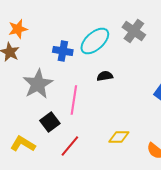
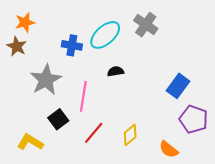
yellow diamond: (119, 137) -> (130, 135), turned -40
red line: (70, 146) -> (94, 133), moved

